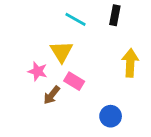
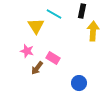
yellow triangle: (61, 52) -> (36, 26), moved
yellow arrow: (130, 63) -> (93, 31), moved

